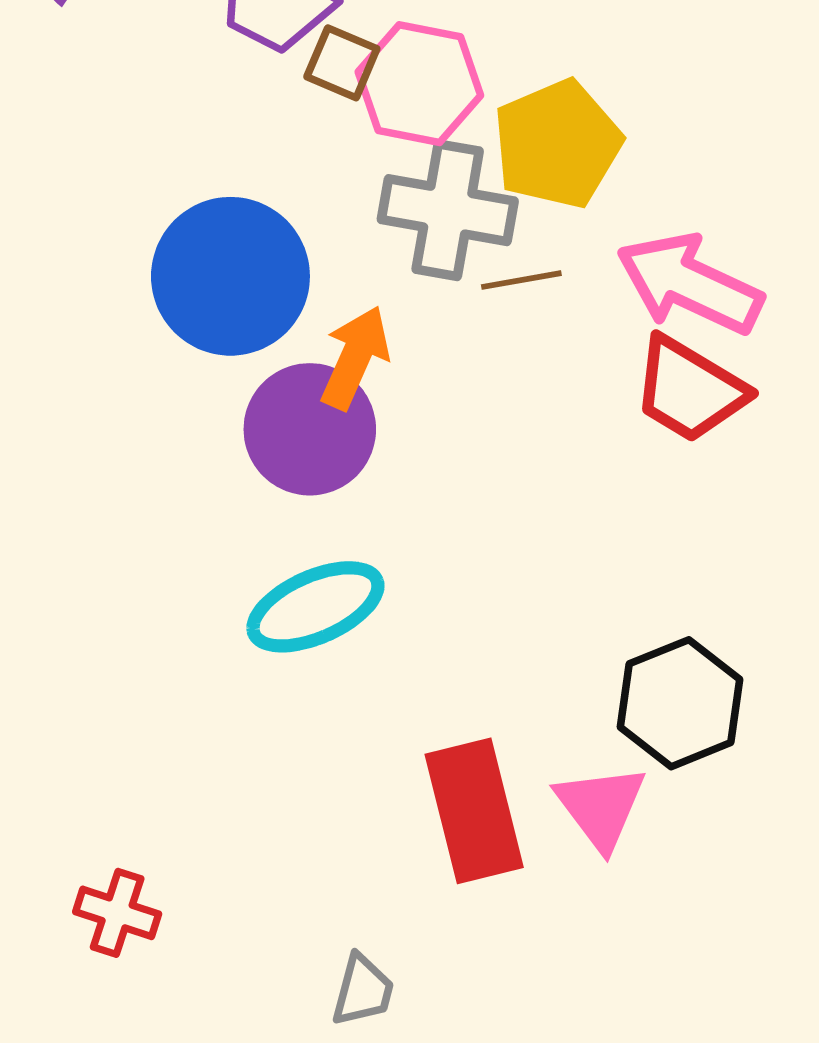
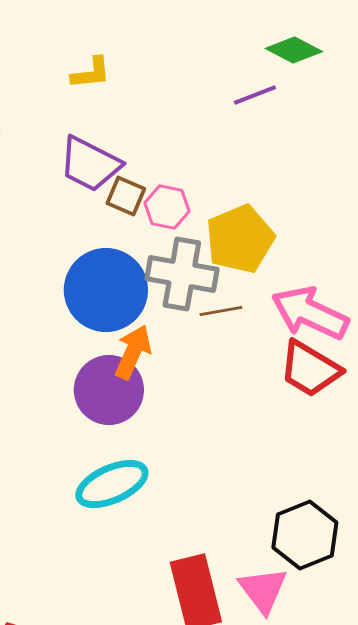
pink hexagon: (419, 84) -> (167, 207), size x0.7
blue circle: (230, 276) -> (106, 290), moved

